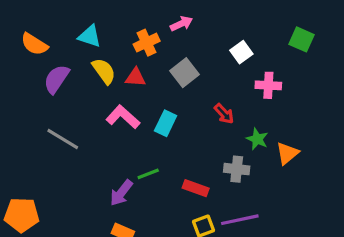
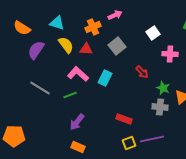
gray cross: (237, 169) -> (160, 107), moved
green line: (148, 174) -> (70, 95), moved

